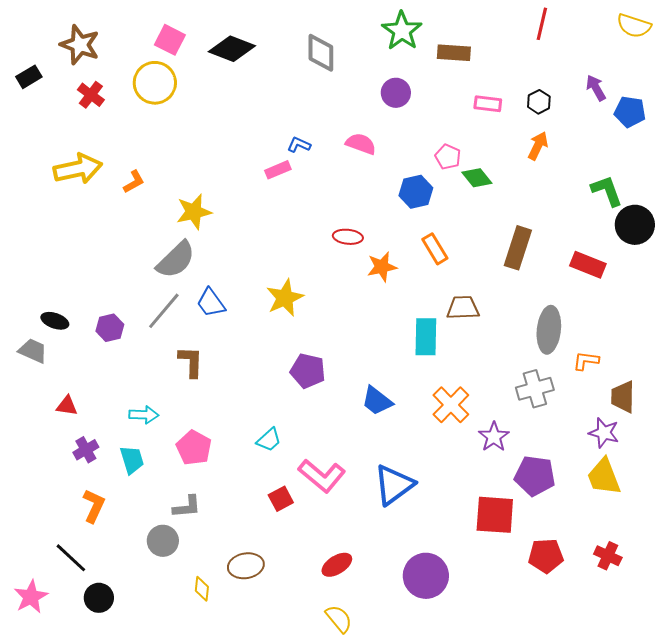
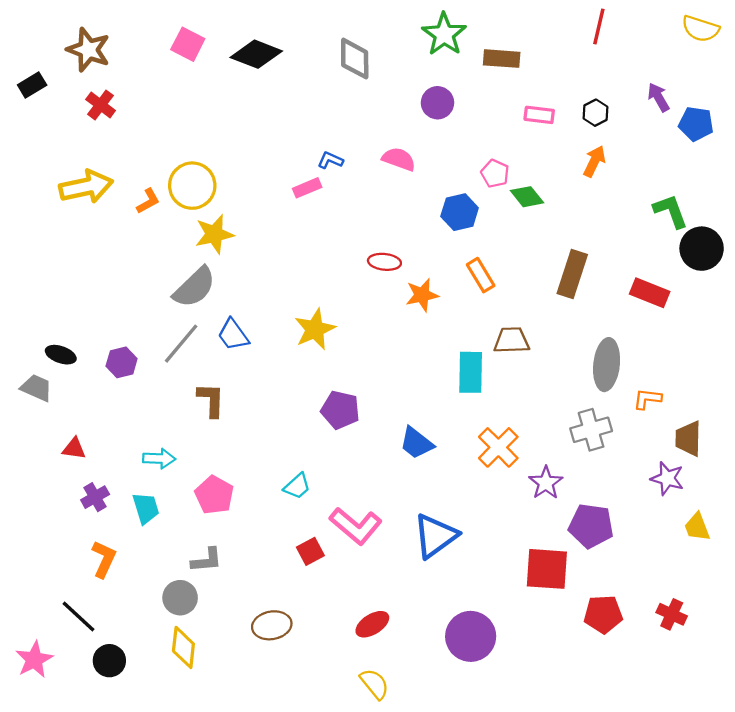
yellow circle: (155, 83) -> (192, 186), moved
yellow trapezoid: (604, 477) -> (697, 527), moved, size x0.7
yellow diamond: (202, 589) -> (183, 647), moved, size x1.5

